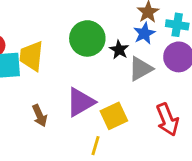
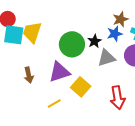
green circle: (87, 38) -> (72, 44), moved
yellow square: (114, 116) -> (81, 87), turned -36
yellow line: (96, 146) -> (54, 104), moved, turned 32

